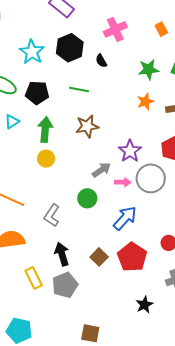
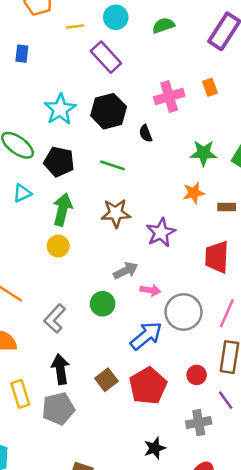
orange rectangle: (161, 29) -> (210, 87), moved
purple star: (130, 151) -> (161, 233), moved
gray circle: (151, 178) -> (184, 312), moved

